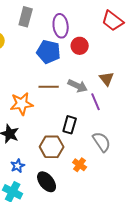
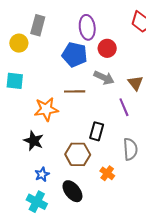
gray rectangle: (26, 17) -> (38, 25), moved
gray arrow: (78, 86) -> (104, 78), moved
gray semicircle: (102, 142) -> (130, 149), turned 30

